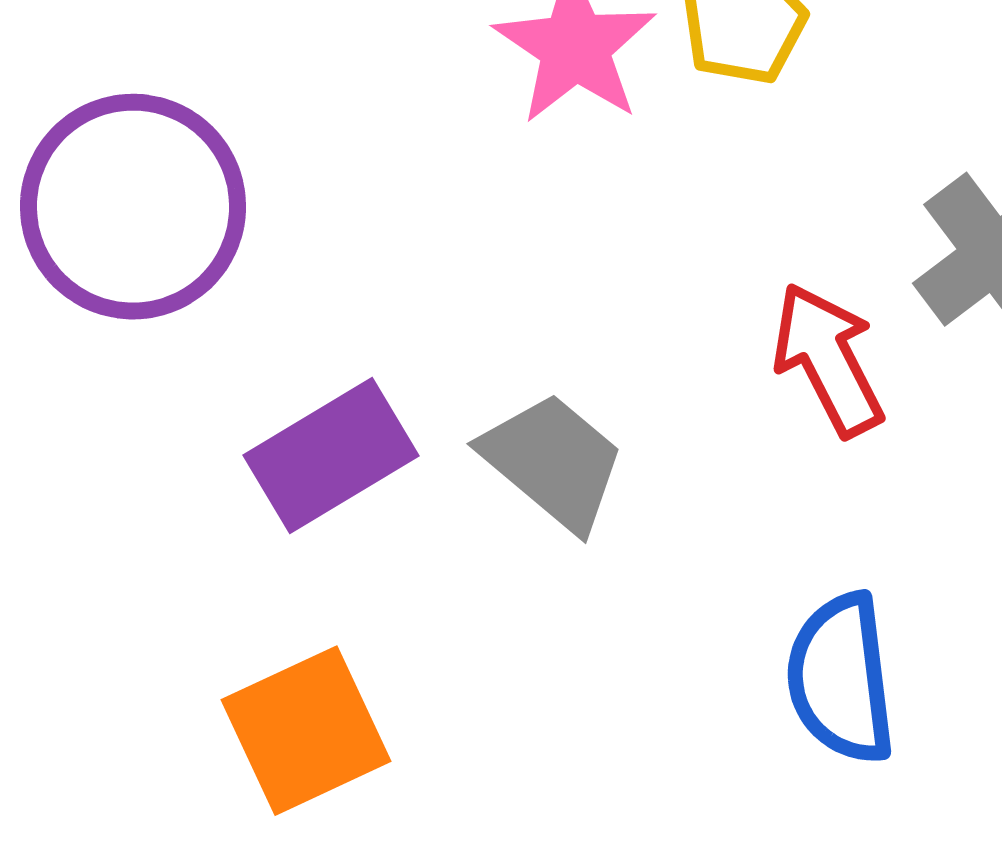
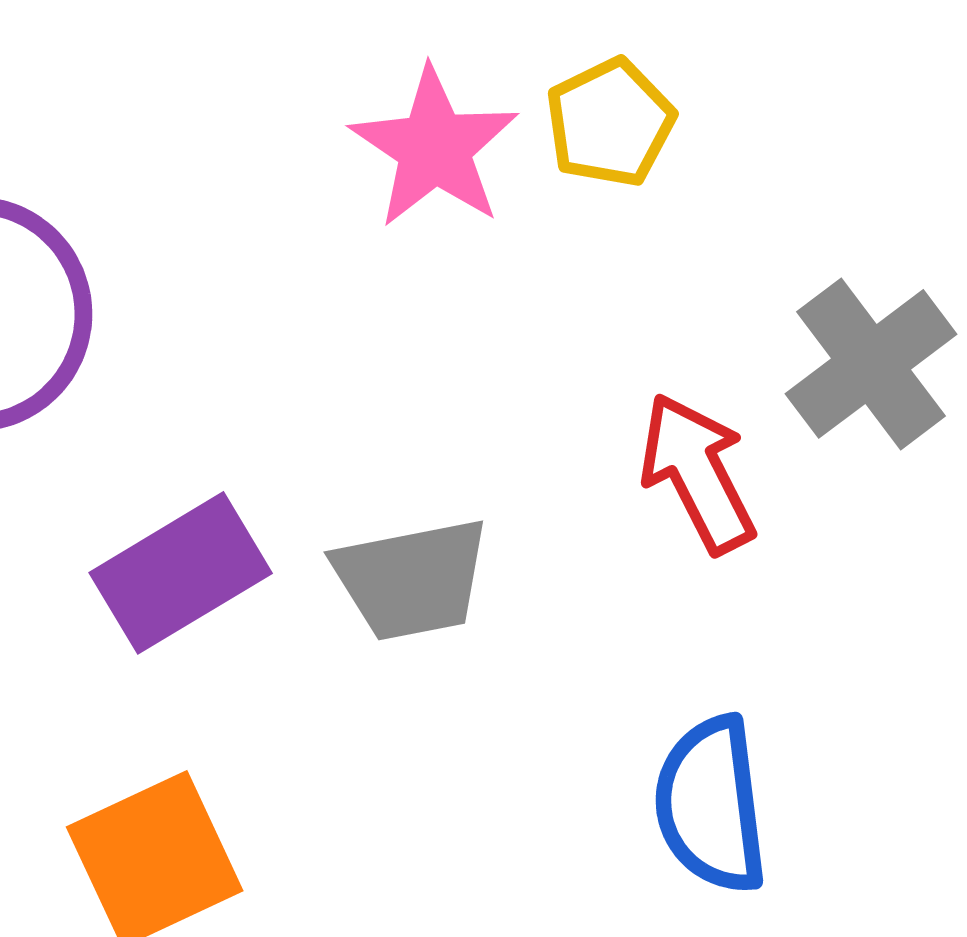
gray trapezoid: (553, 462) -> (411, 579), turned 129

